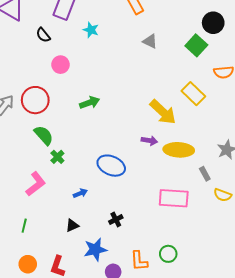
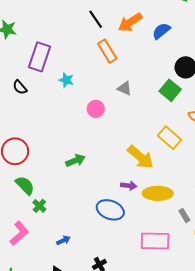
pink circle: (61, 65) -> (96, 109), moved
green arrow: (90, 103) -> (75, 160), moved
blue ellipse: (111, 166) -> (110, 210), moved

